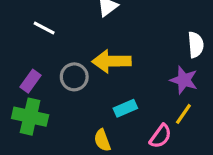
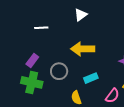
white line: (44, 28) -> (41, 28), turned -32
gray circle: (74, 77) -> (59, 71), moved

